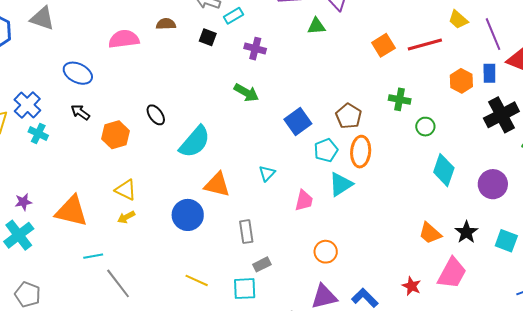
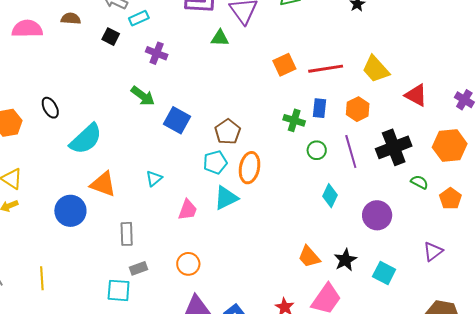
yellow trapezoid: (458, 20) -> (376, 69), moved, size x1.4
purple line: (493, 34) -> (351, 152), moved
blue rectangle: (489, 73) -> (320, 108), moved
brown pentagon: (349, 116) -> (228, 132), moved
blue square: (298, 122) -> (177, 120), moved, turned -32
cyan diamond: (444, 170) -> (330, 196), size x0.7
orange circle: (326, 252) -> (188, 264), moved
yellow line: (197, 280) -> (42, 278), moved, turned 55

